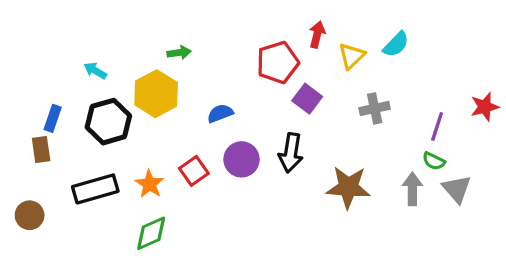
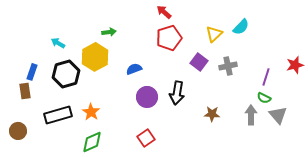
red arrow: (317, 35) -> (164, 12), moved, turned -63
purple square: (307, 99) -> (199, 62), moved
red square: (194, 171) -> (146, 138), moved
brown star: (348, 187) -> (212, 114), size x0.6

